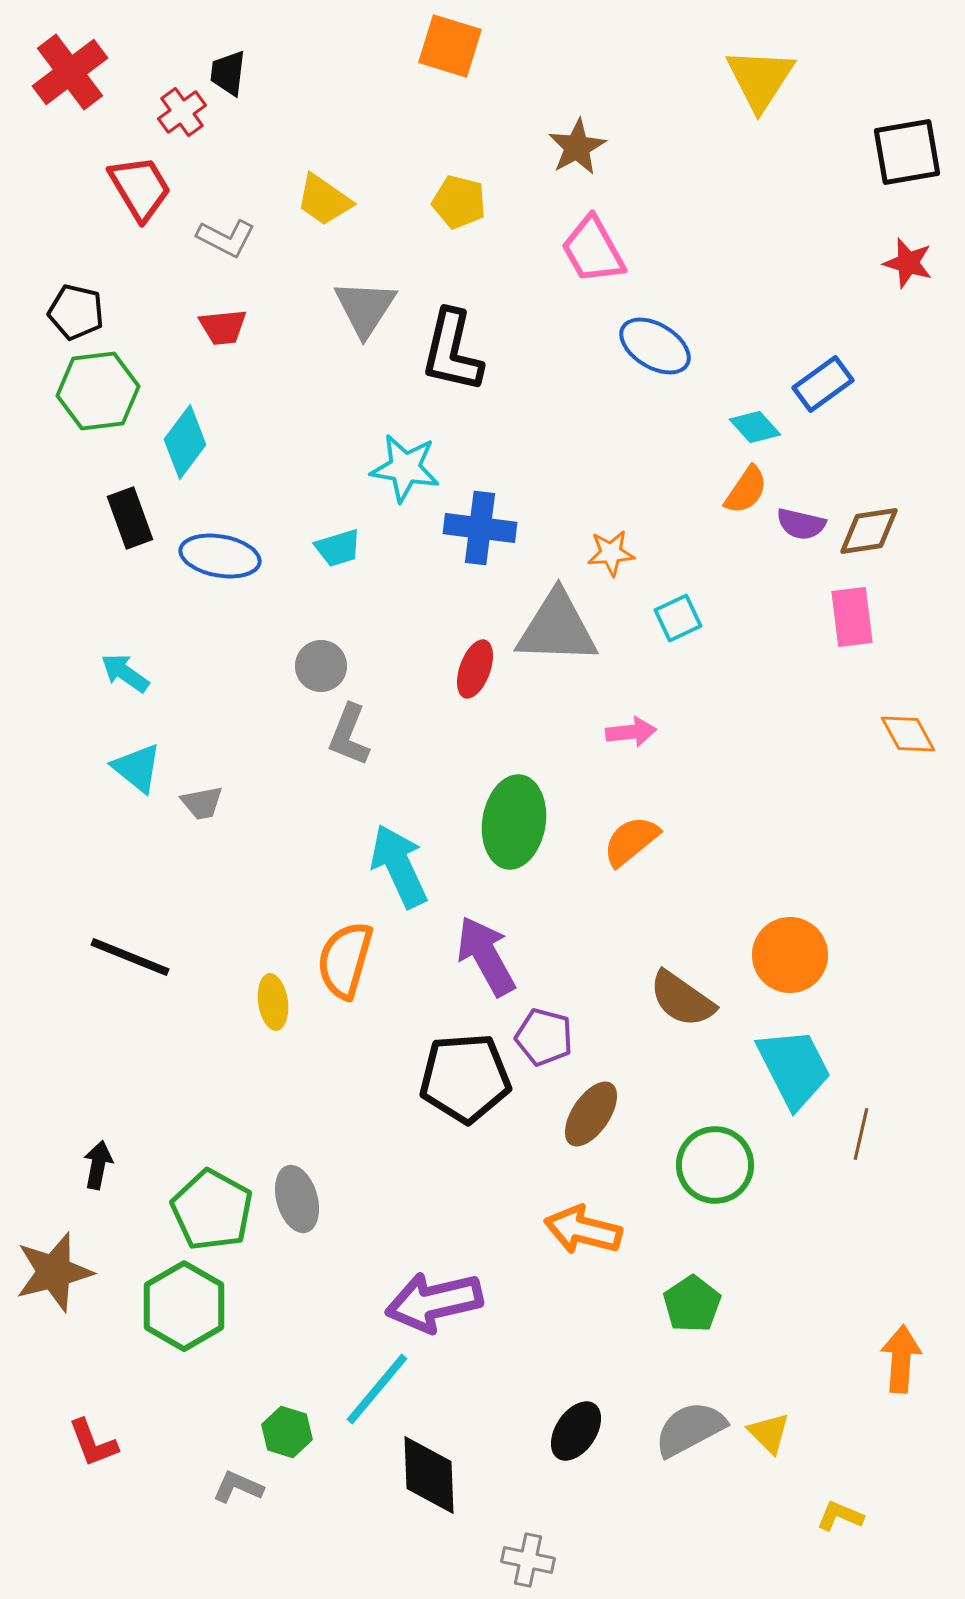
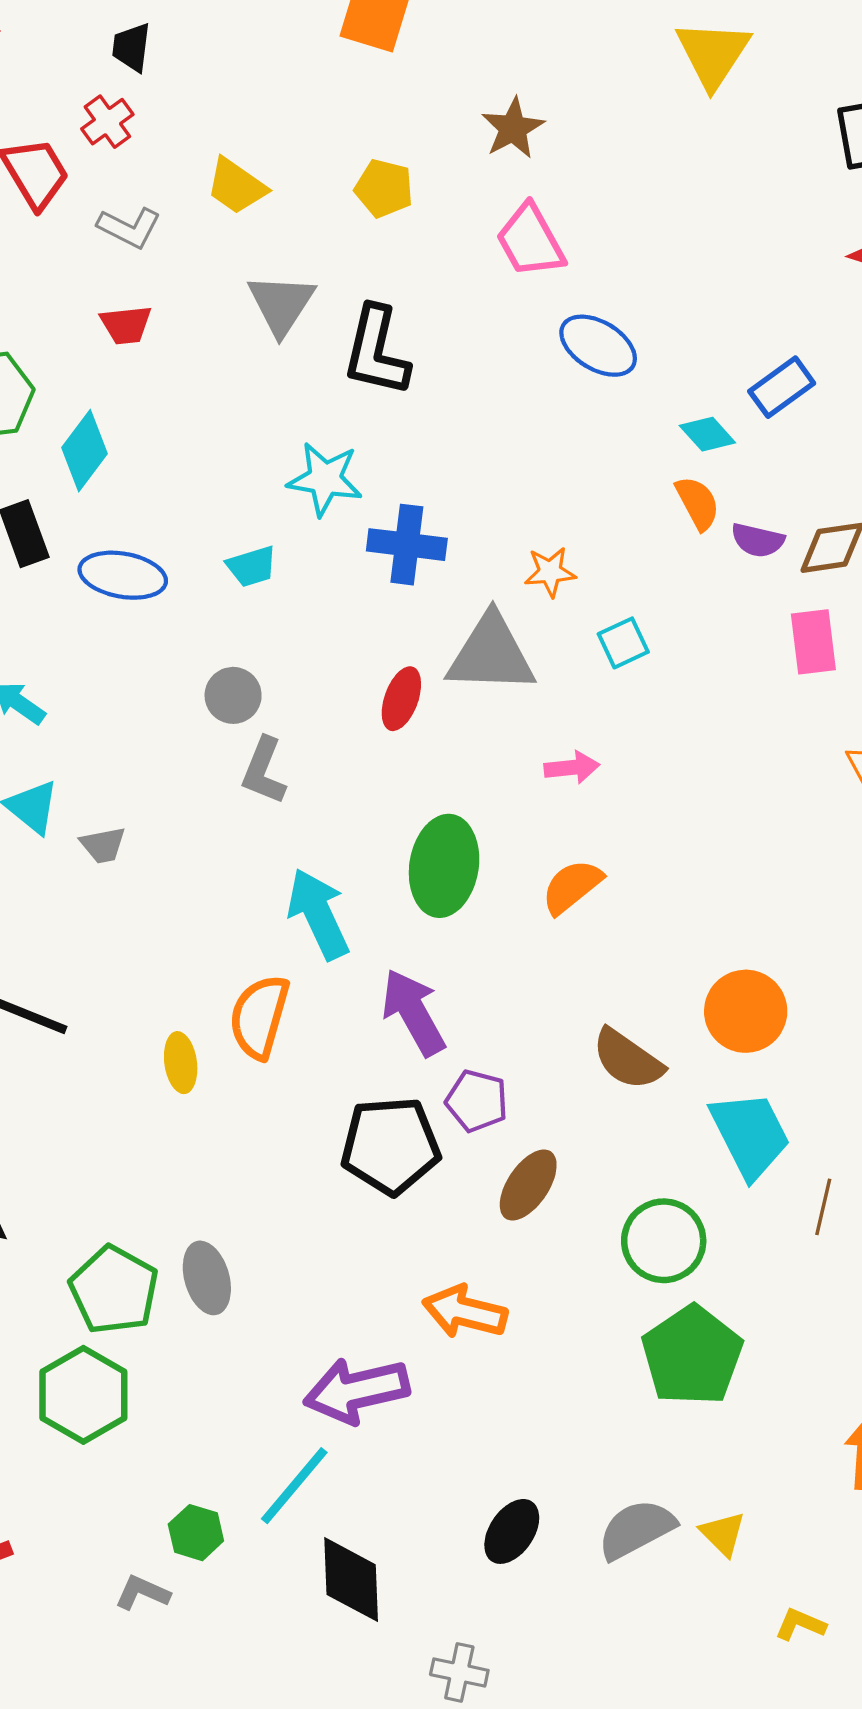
red cross: (182, 112) -> (107, 122), moved
orange semicircle: (746, 490) -> (698, 503), turned -62
orange arrow: (583, 1230) -> (465, 1312), moved
green pentagon: (692, 1304) -> (692, 1356), moved, size x1.6

